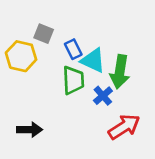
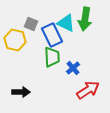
blue rectangle: (73, 49) -> (52, 35), size x1.6
cyan triangle: (93, 60) -> (66, 23), moved
green arrow: (120, 72) -> (85, 19), moved

